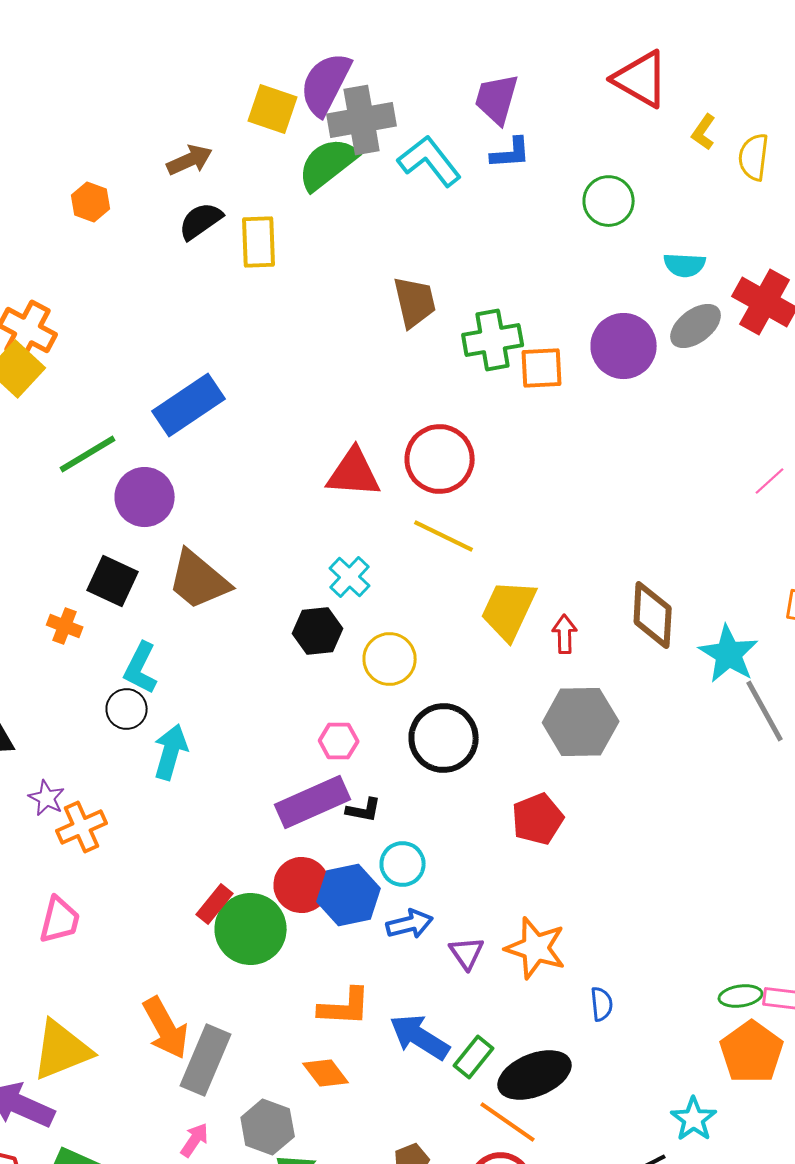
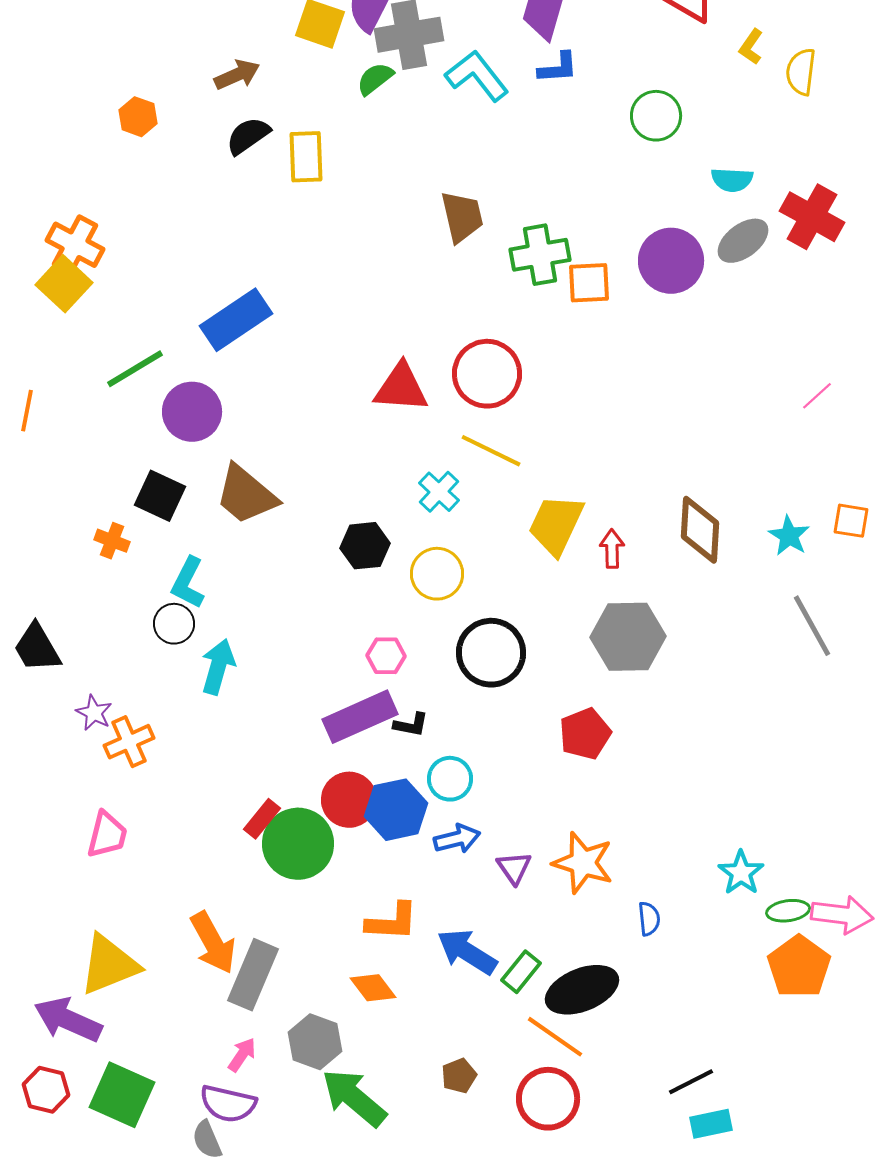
green semicircle: (328, 164) -> (375, 79), size x0.6
cyan cross: (350, 577) -> (439, 492), moved
cyan star: (729, 654) -> (789, 536), moved, size x0.7
cyan star: (694, 1119) -> (741, 873), moved

